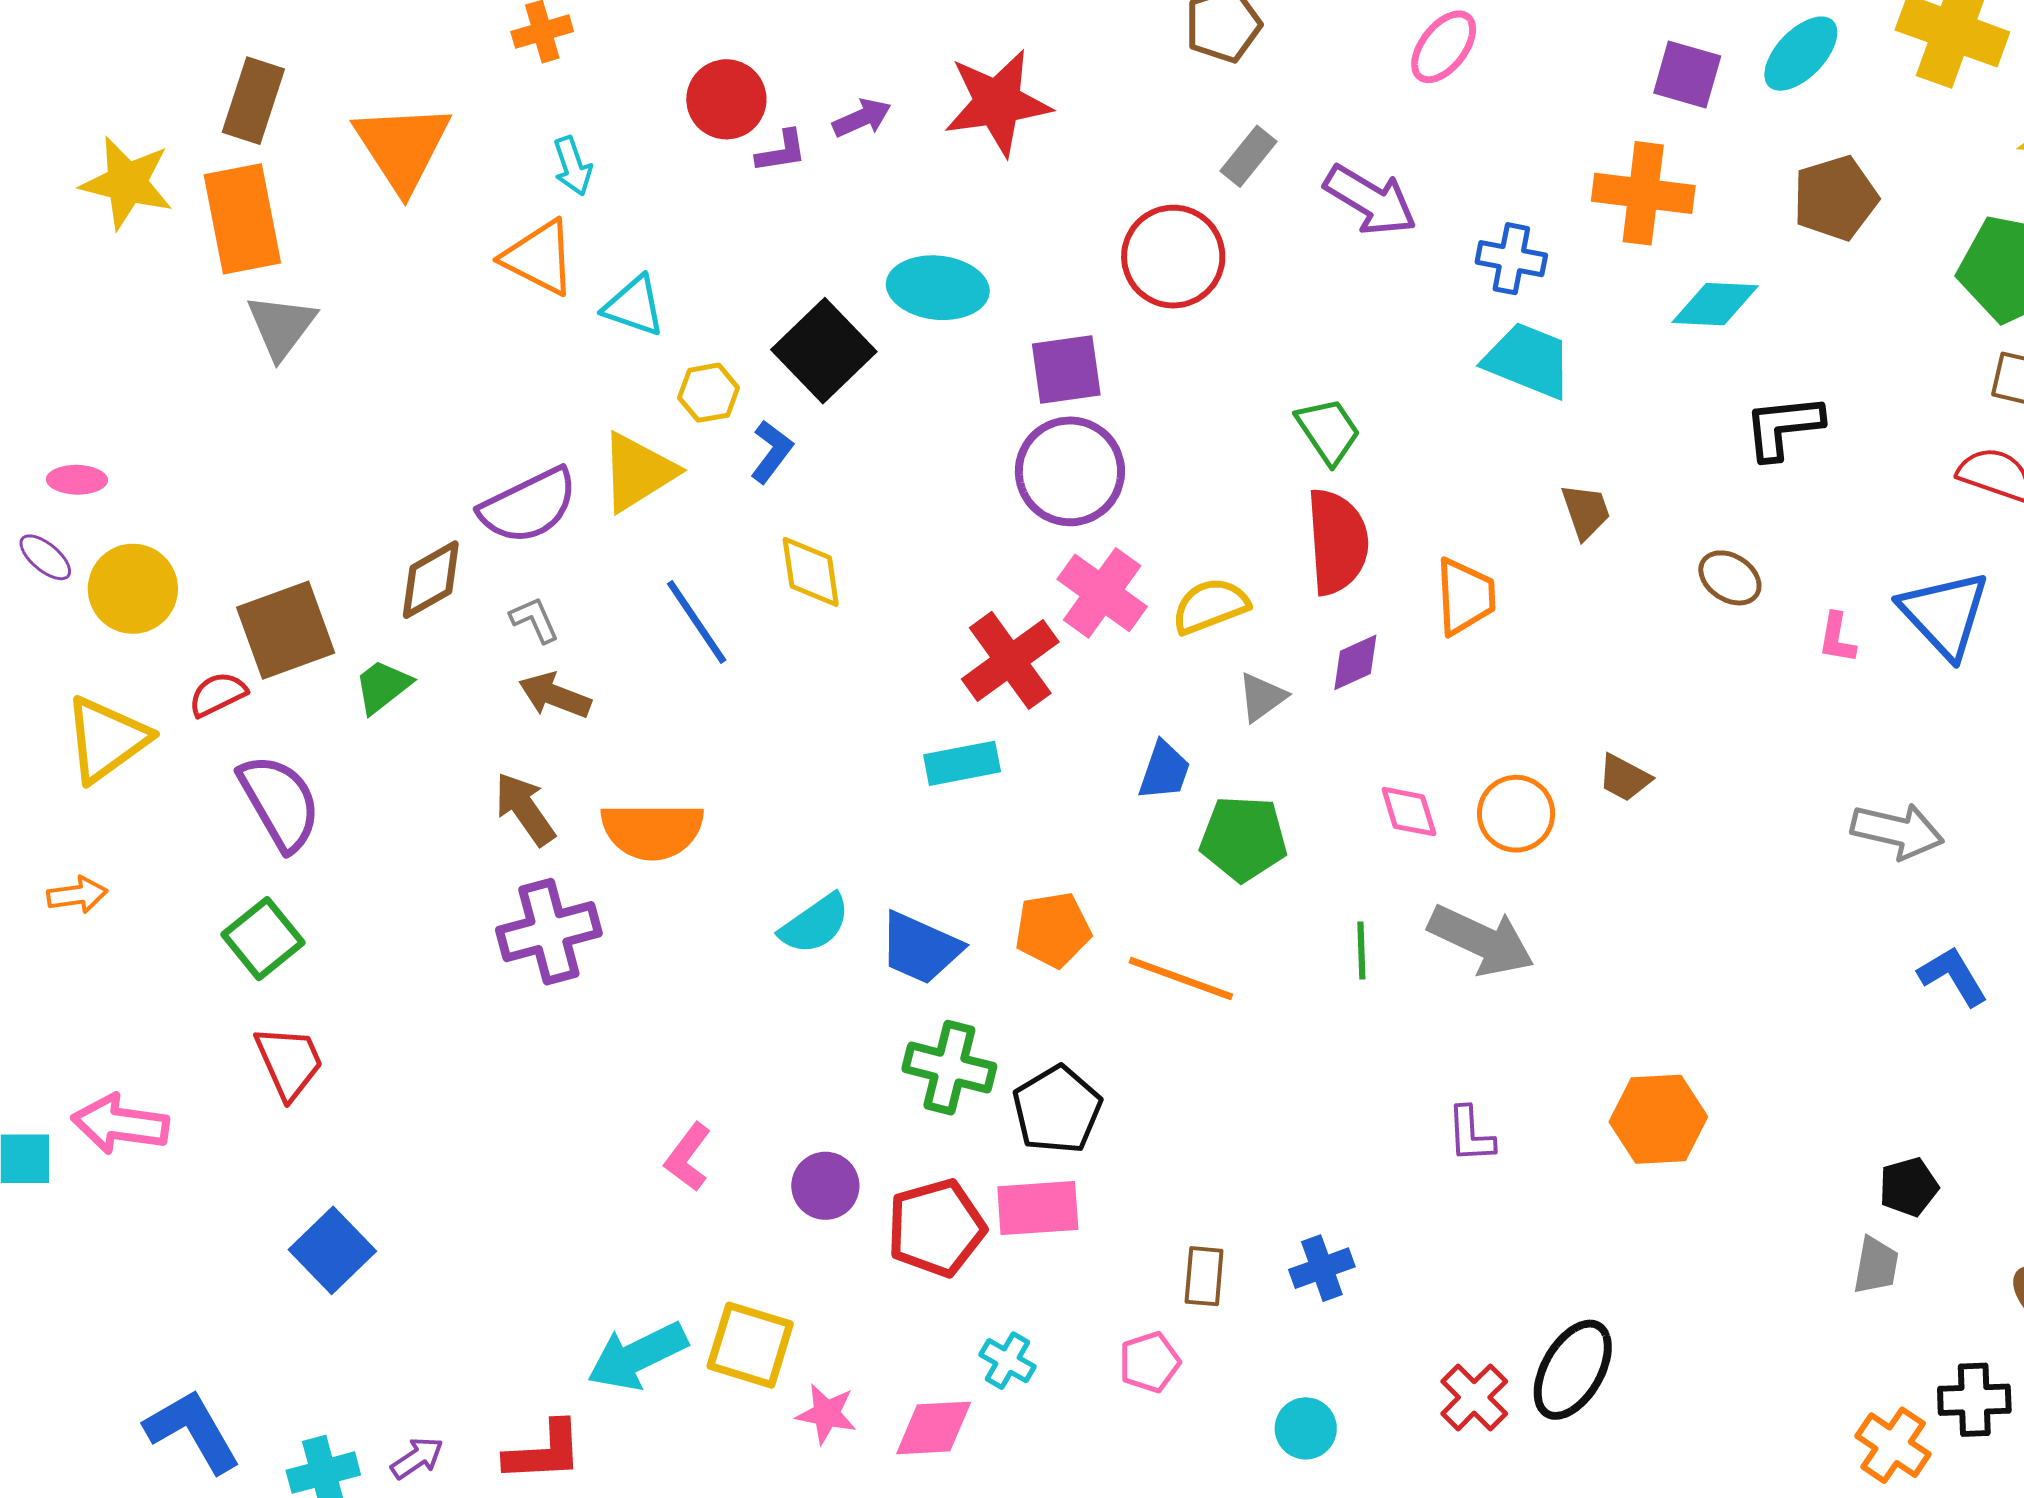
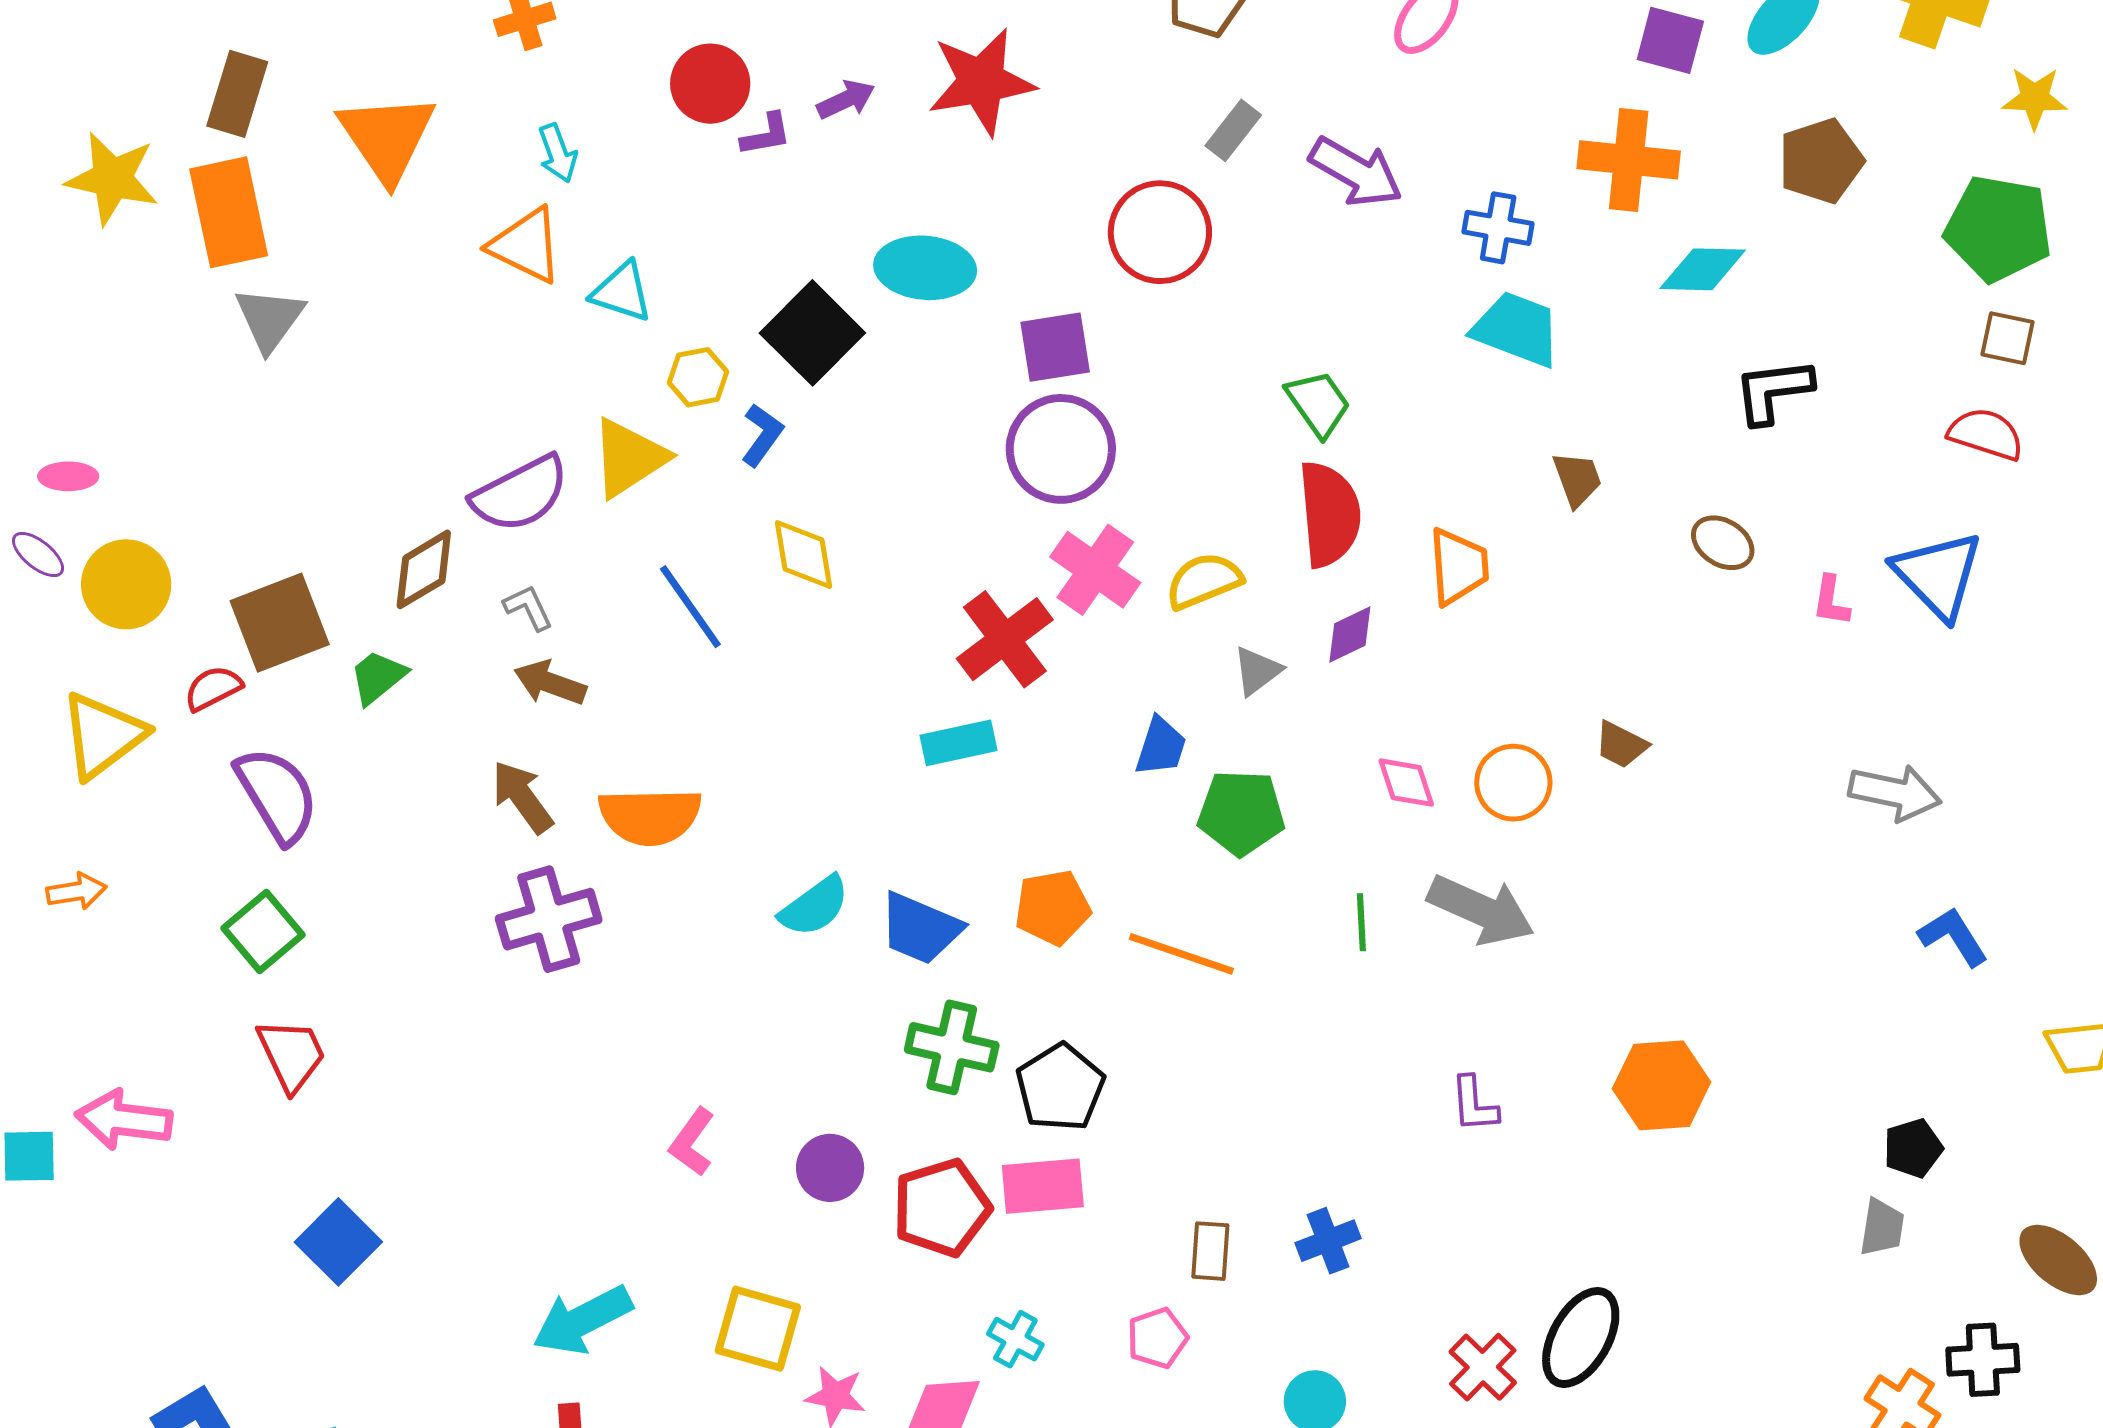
cyan arrow: (637, 1356) -> (582, 1320), moved

